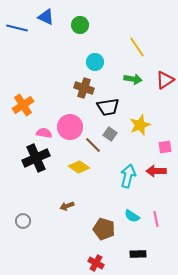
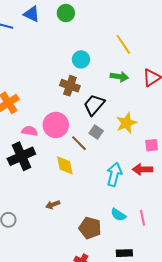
green circle: (80, 25) -> (66, 13), moved
black trapezoid: (108, 107) -> (94, 105), turned 140
yellow diamond: (79, 167) -> (65, 165), turned 45

